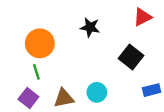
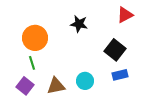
blue rectangle: (152, 90) -> (120, 75), moved

